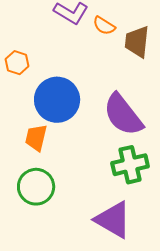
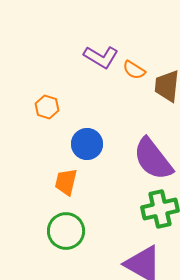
blue circle: (57, 100) -> (87, 144), size x0.7

